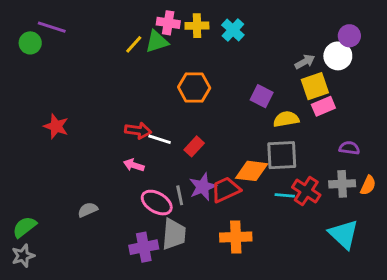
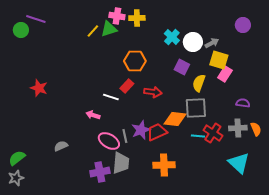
cyan cross: (233, 30) -> (172, 37), moved
white circle: (338, 56) -> (193, 42), moved
yellow square: (315, 86) -> (219, 60), turned 36
pink rectangle: (323, 106) -> (225, 74), turned -35
yellow semicircle: (286, 119) -> (199, 83), turned -60
red arrow: (138, 131) -> (153, 92), moved
red rectangle: (194, 146) -> (127, 86), moved
orange semicircle: (368, 185) -> (256, 129), turned -48

